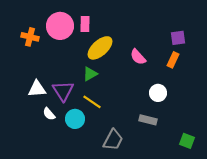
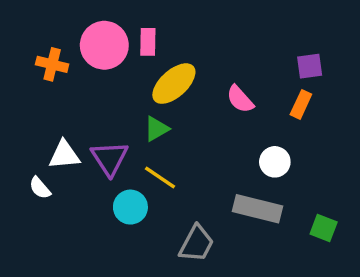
white semicircle: (49, 114) -> (40, 188), moved
gray rectangle: (148, 120) -> (257, 209), size x1.5
green square: (187, 141) -> (324, 228), moved

